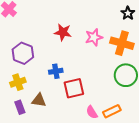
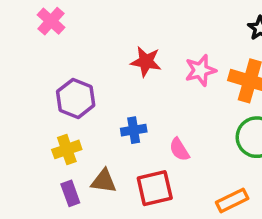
red square: (74, 88) -> (155, 188), moved
pink semicircle: (92, 112) -> (179, 149), moved

